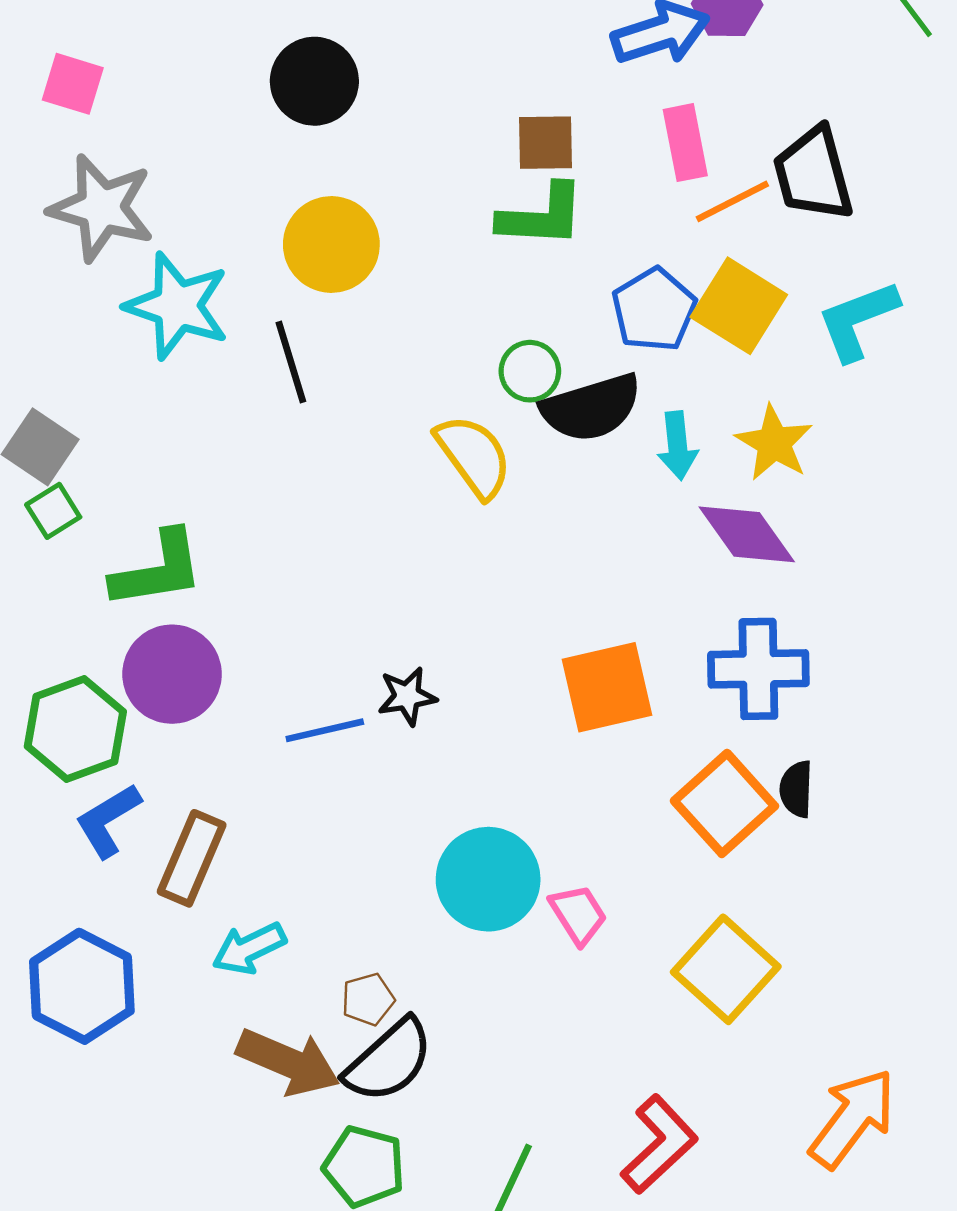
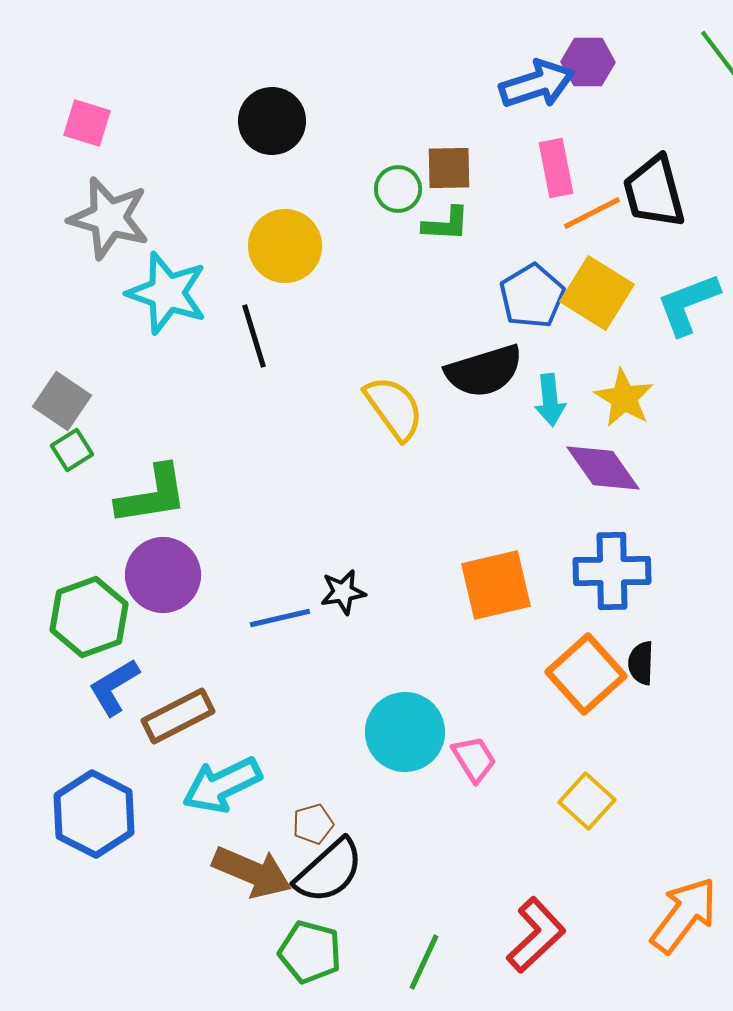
green L-shape: (542, 216) -> (446, 224), size x0.7
green circle: (530, 371) -> (398, 189), moved
brown rectangle: (192, 858) -> (178, 716), turned 40
cyan arrow: (249, 948) -> (222, 785), size x1.4
yellow square: (726, 969) -> (587, 801), size x0.7

